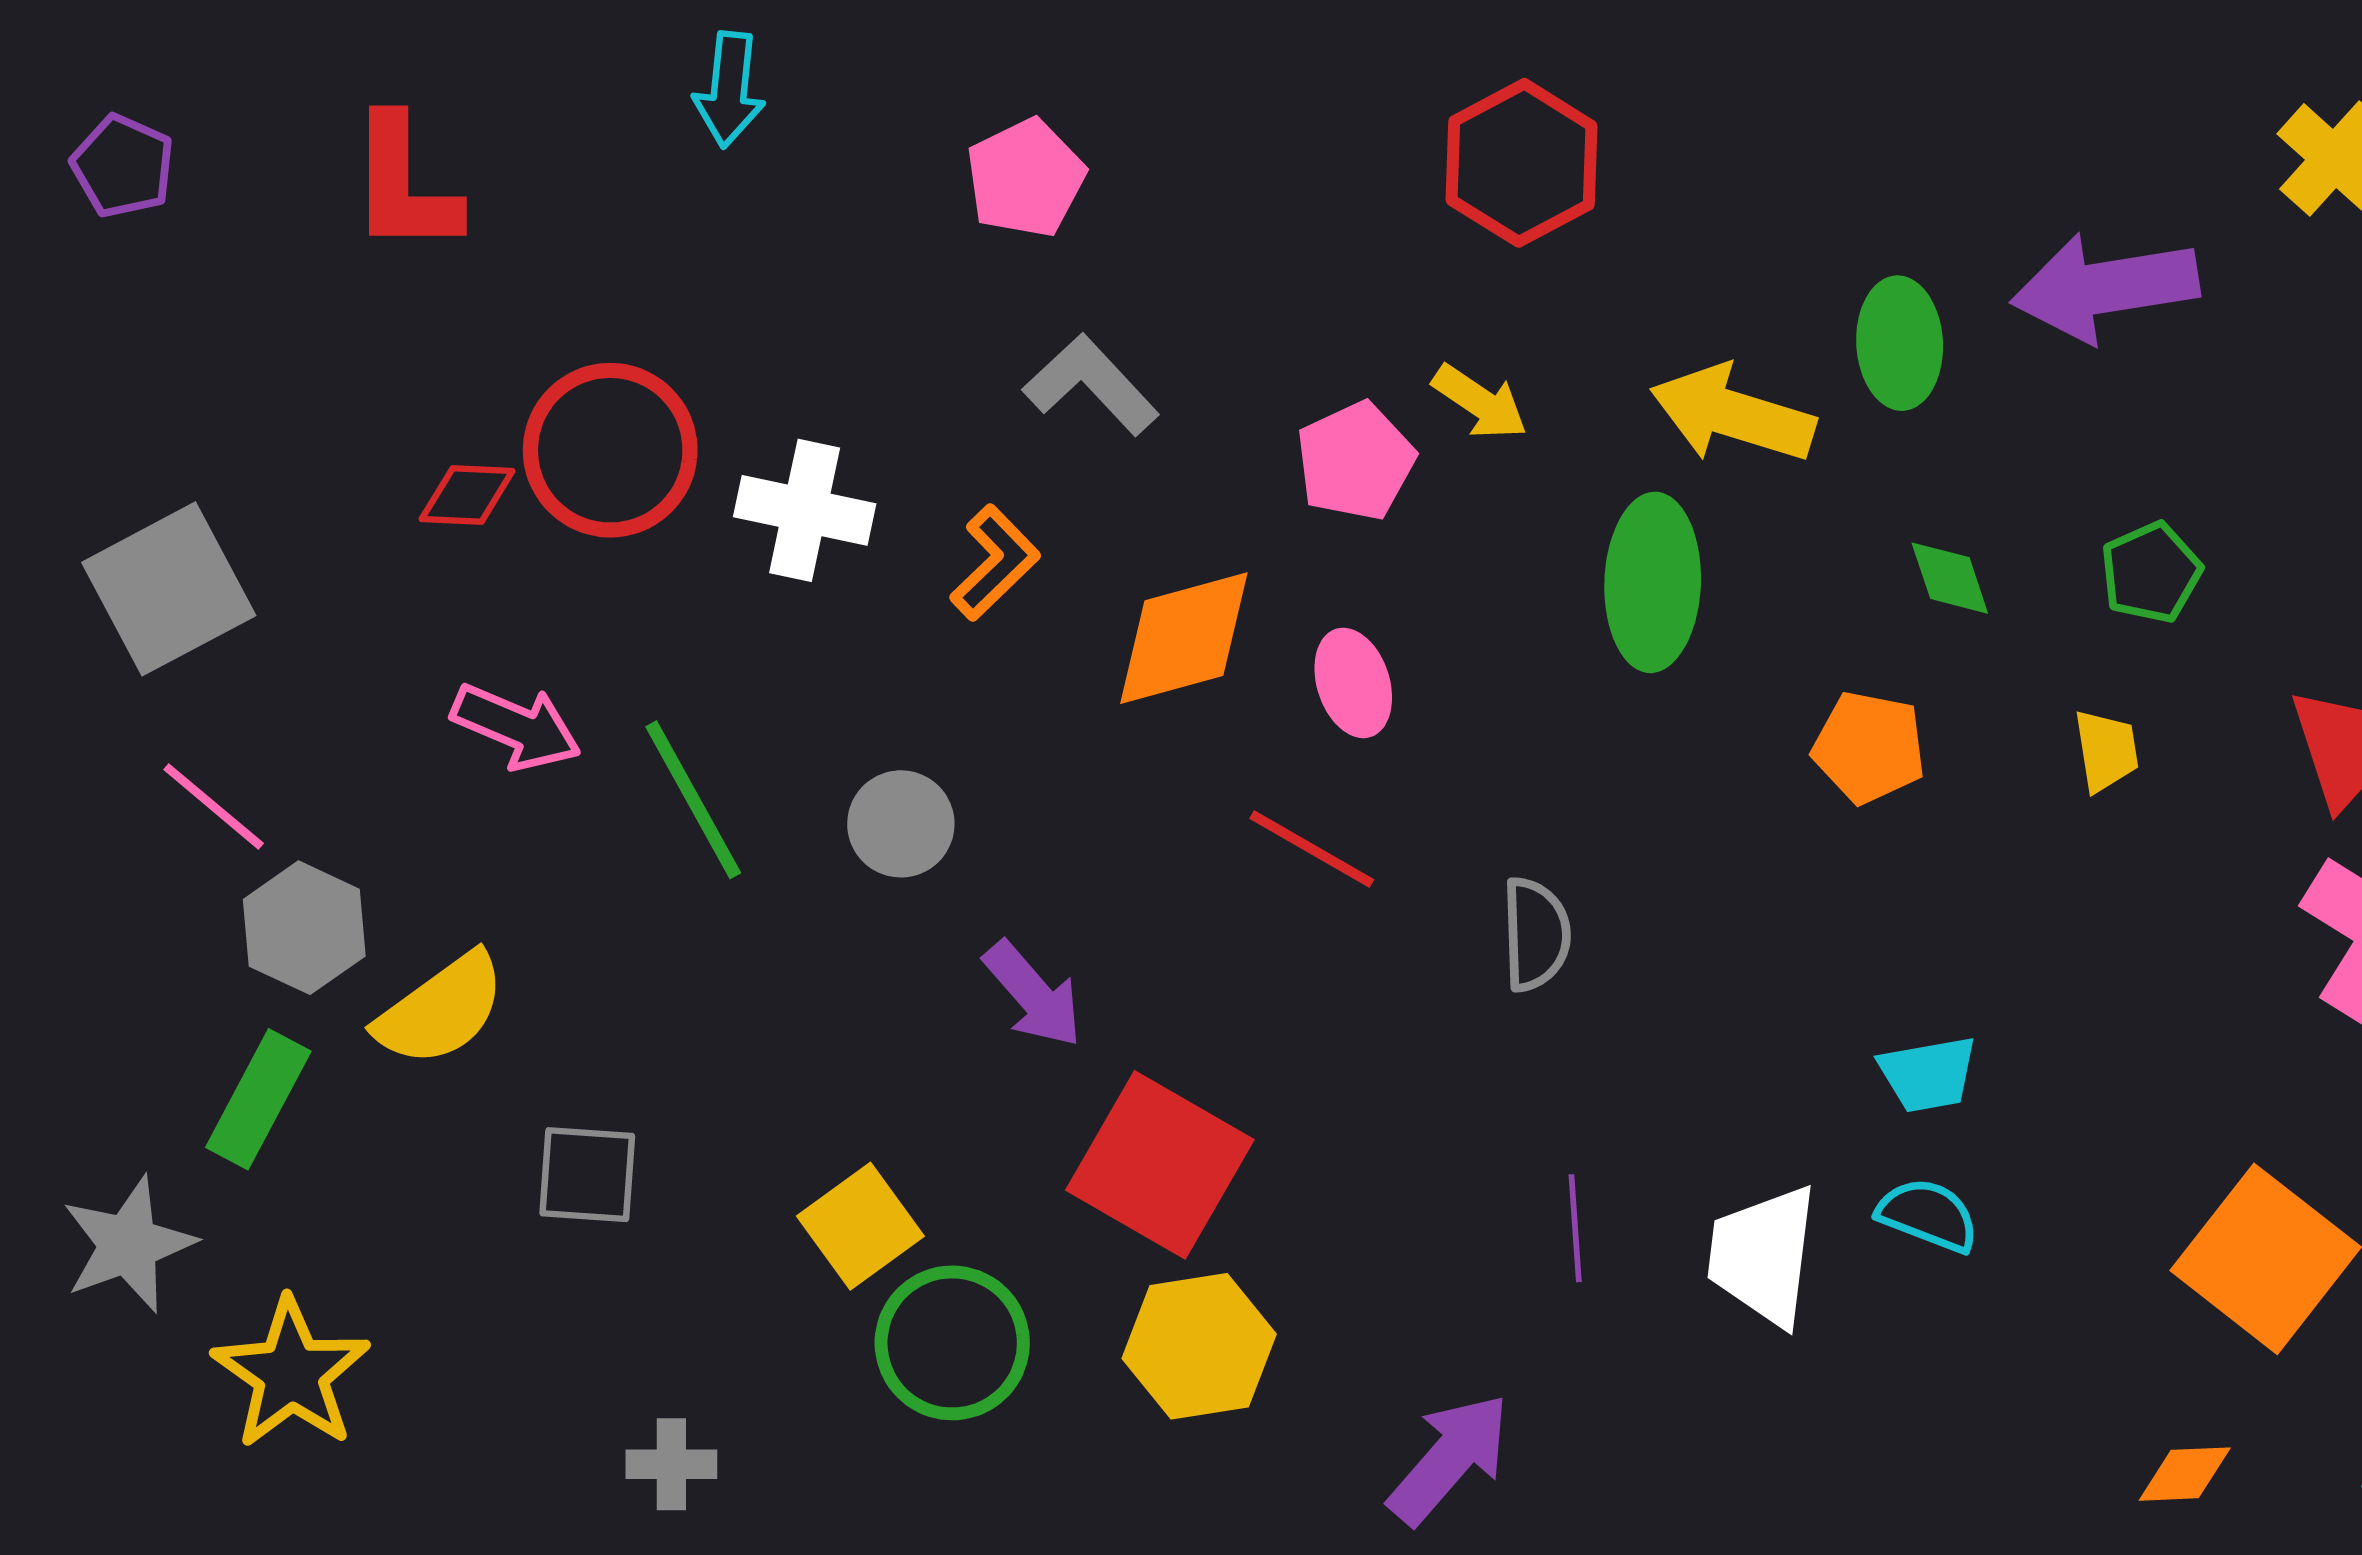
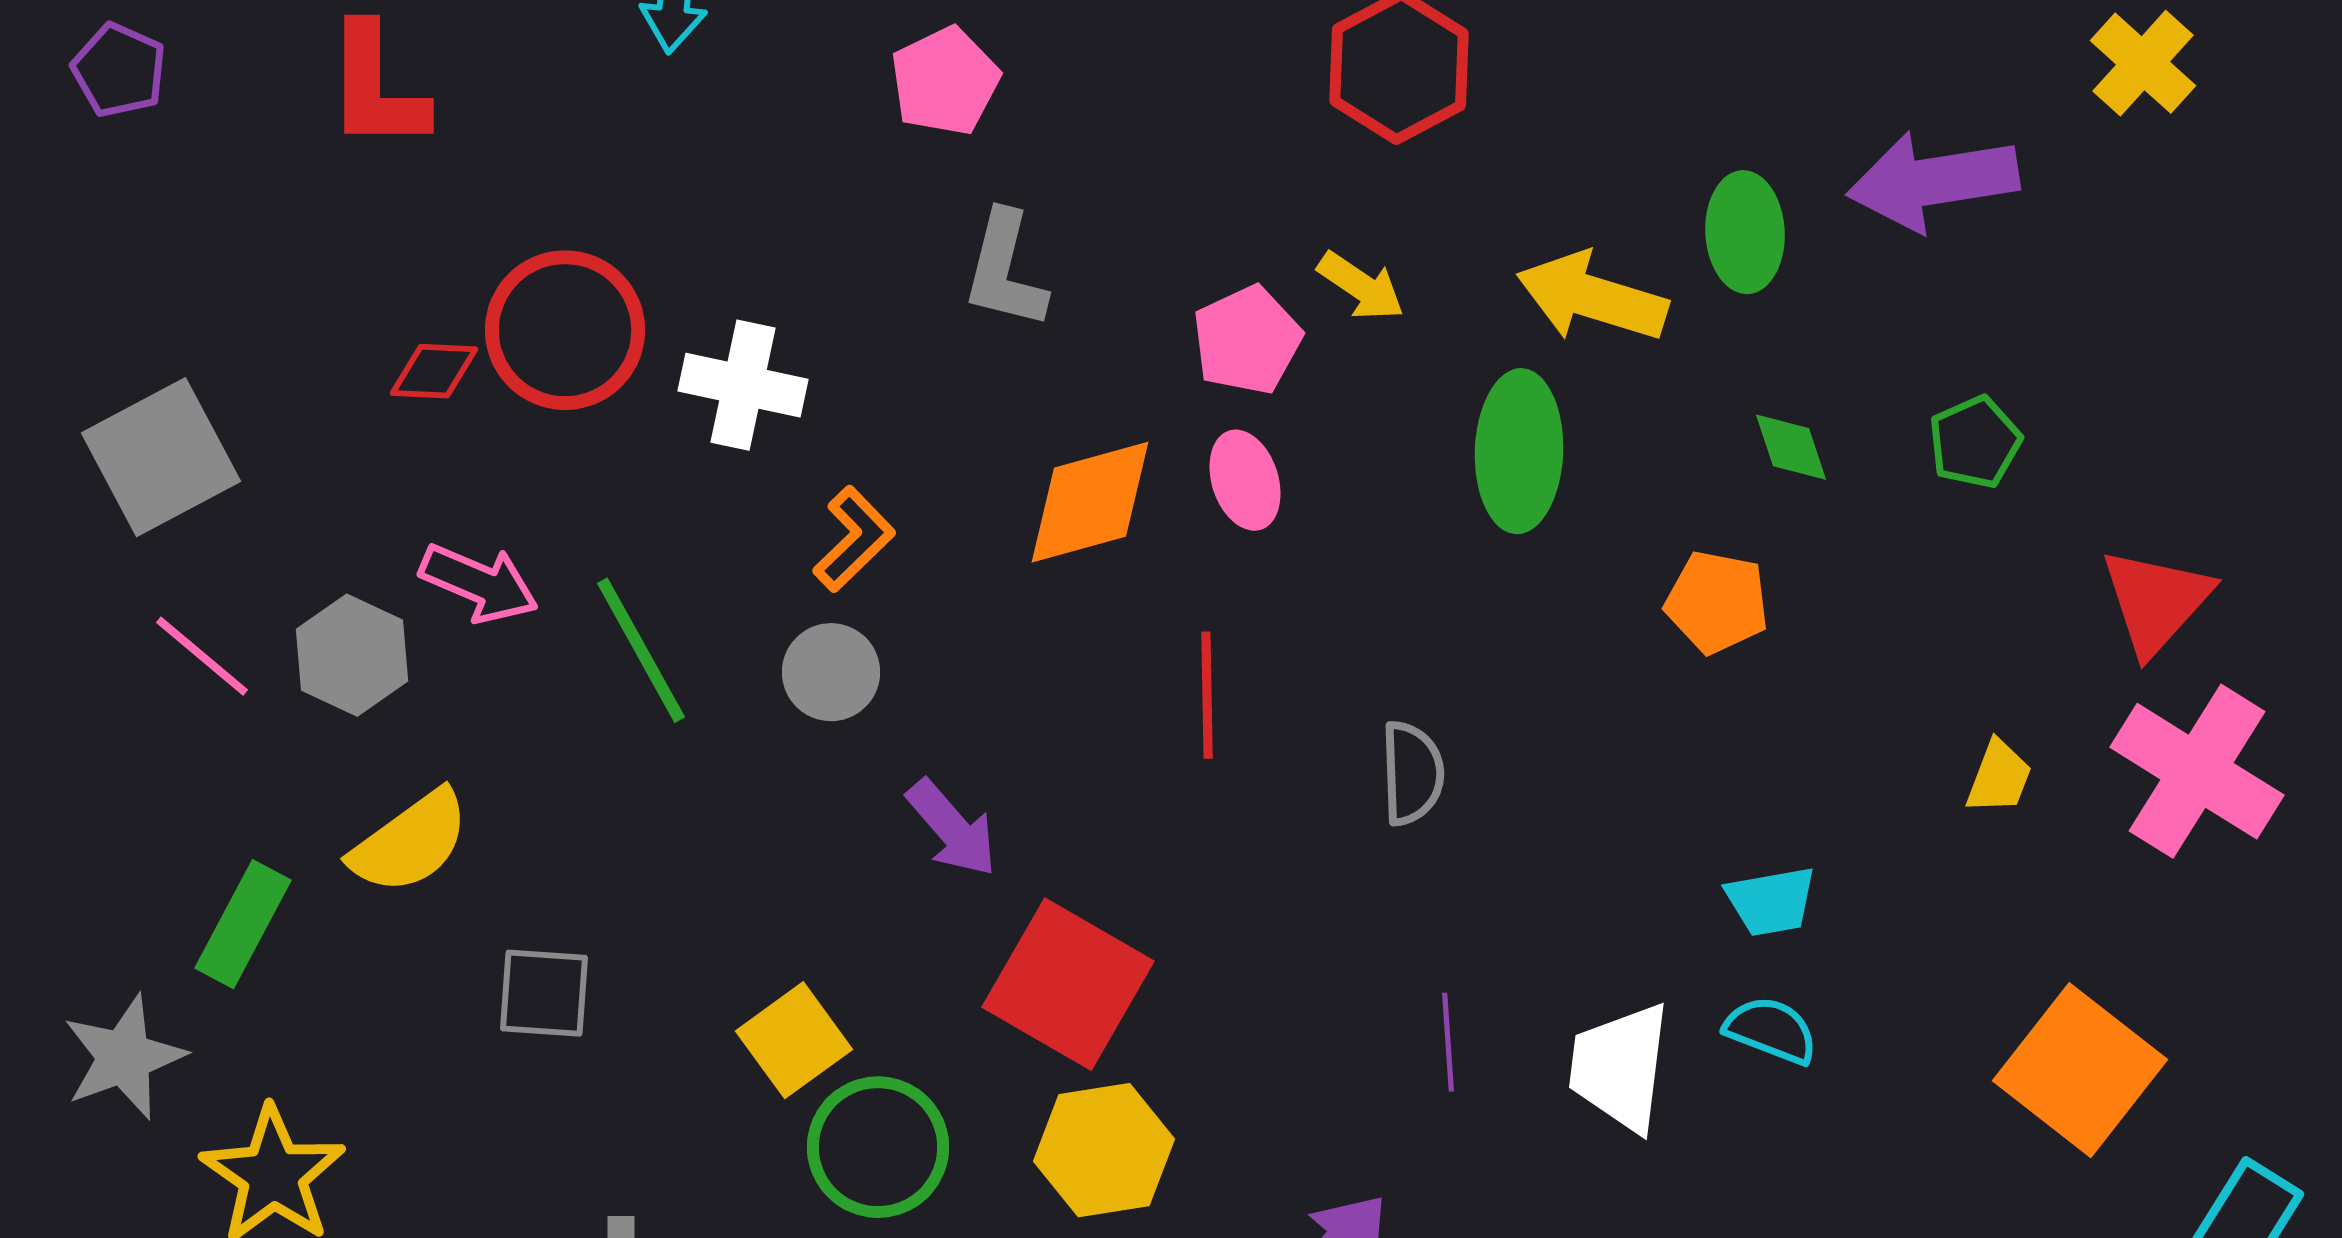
gray L-shape: (1091, 385) -> (1005, 270), turned -123
orange L-shape: (995, 563) -> (854, 539), moved
pink ellipse: (1353, 683) -> (1245, 480), moved
yellow trapezoid: (2106, 751) -> (1999, 777), moved, turned 30
red line: (1312, 849) -> (1207, 695), turned 59
gray hexagon: (304, 928) -> (352, 655), moved

